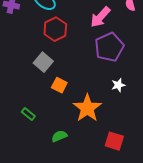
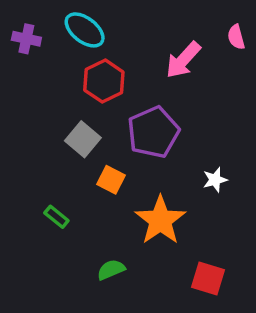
purple pentagon: (109, 47) -> (153, 132), moved
green rectangle: (28, 114) -> (56, 217), moved

